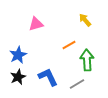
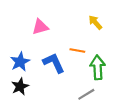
orange line: (69, 45) -> (77, 51), turned 40
blue L-shape: (48, 77) -> (54, 63), moved

